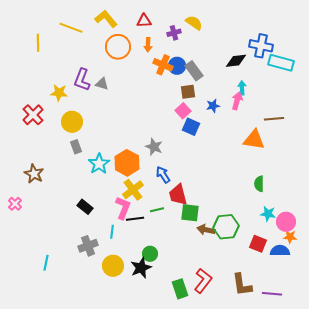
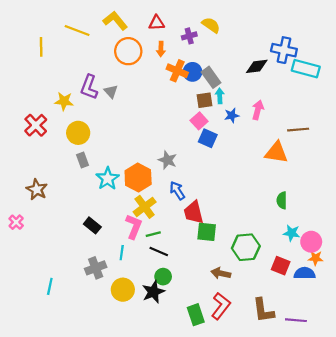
gray triangle: (102, 84) -> (111, 91), turned 32
cyan arrow: (242, 88) -> (220, 96), moved
green line: (157, 210) -> (153, 234), moved
black line: (135, 219) -> (159, 252), moved, turned 30
brown arrow: (206, 230) -> (221, 273), moved

